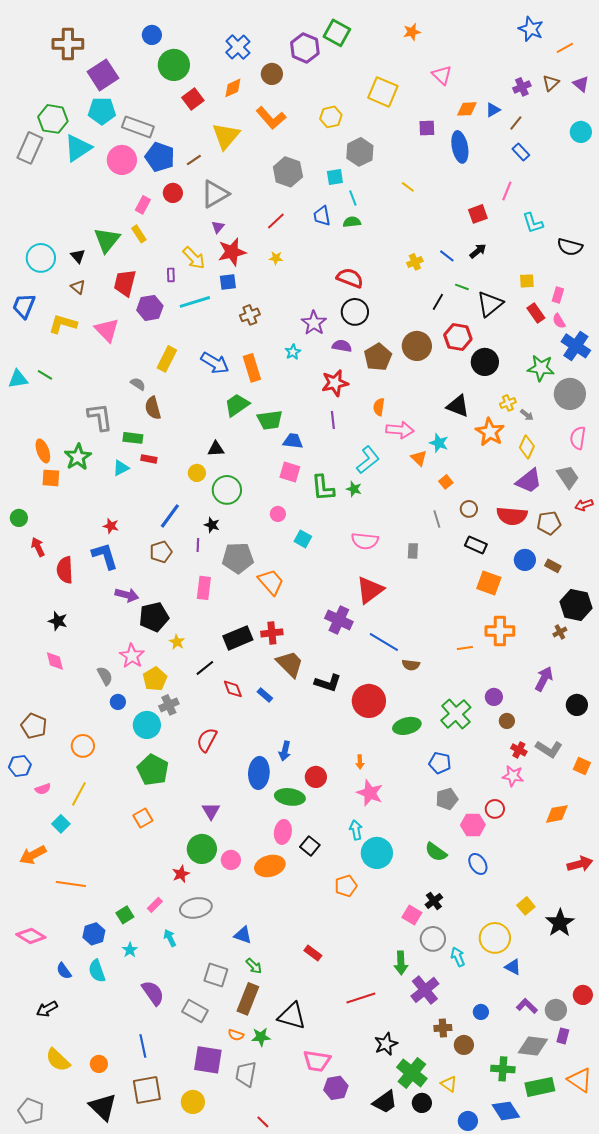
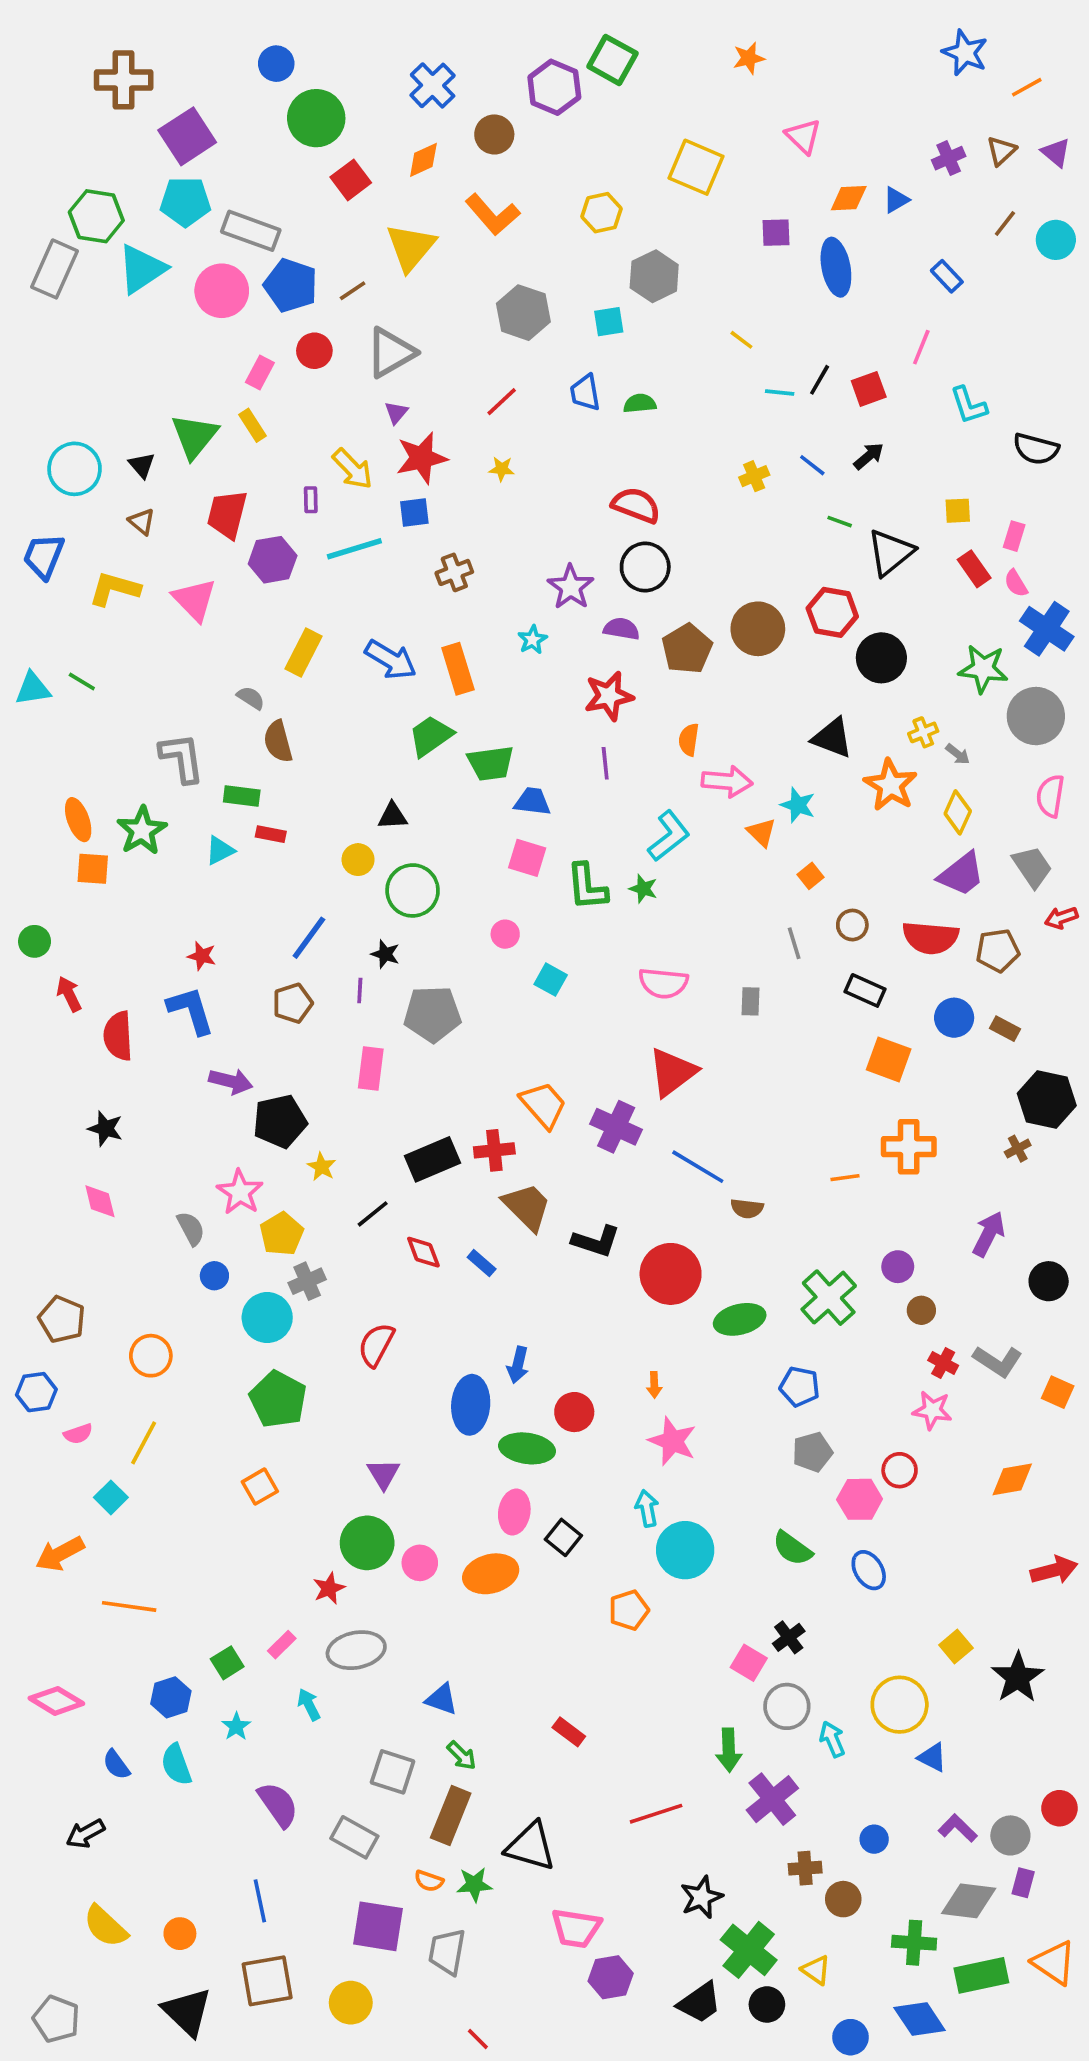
brown line: (516, 123) -> (1005, 224), moved
cyan line: (353, 198) -> (780, 393), moved, turned -63
black line: (438, 302) -> (820, 380), moved
orange trapezoid: (271, 582) -> (543, 1105), moved

